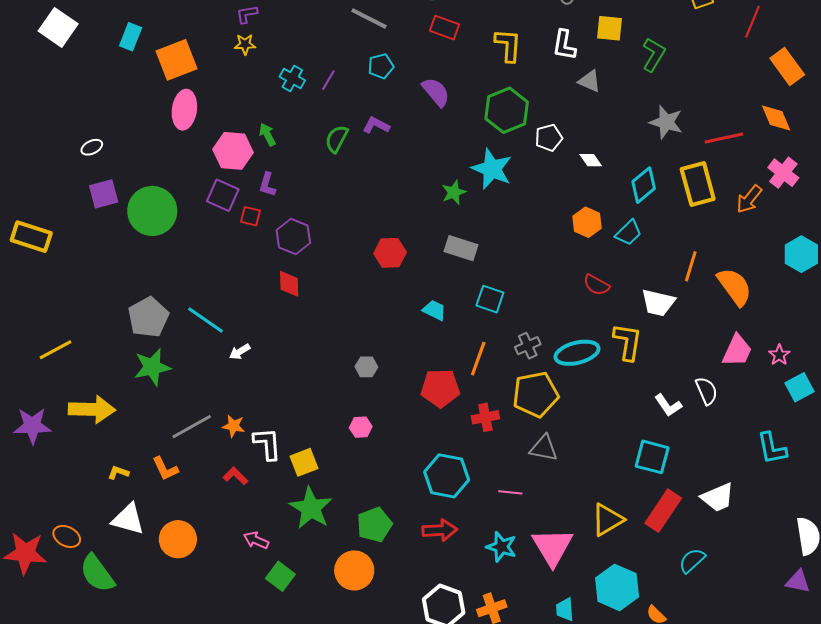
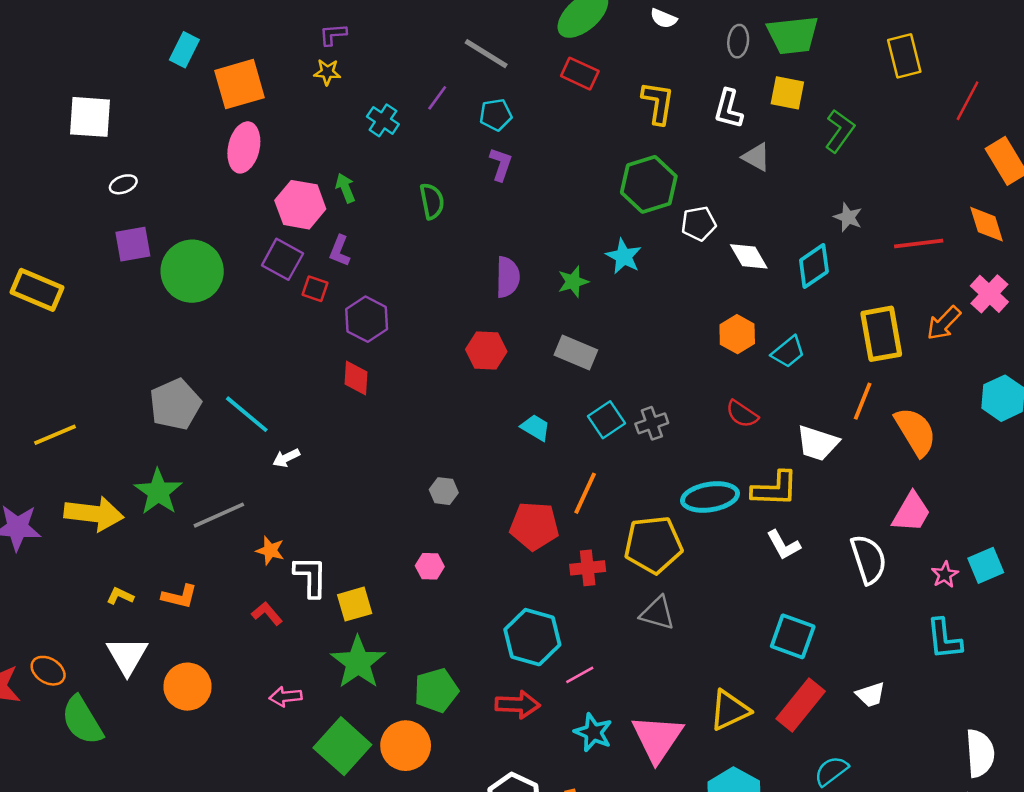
white square: (58, 27) -> (90, 117), moved, turned -36
purple line: (328, 80) -> (437, 98), moved
purple semicircle: (436, 92) -> (508, 277), moved, turned 36
gray star: (666, 122) -> (848, 217), size x0.7
purple L-shape: (376, 125) -> (501, 164), moved, turned 76
green semicircle: (337, 139) -> (432, 201), turned 136
white diamond: (591, 160) -> (749, 256), size x1.4
cyan star: (492, 169) -> (624, 256), size x0.7
yellow rectangle: (698, 184) -> (881, 334), moved
cyan diamond: (644, 185) -> (814, 266), moved
cyan square: (490, 299) -> (607, 420), turned 32
yellow L-shape: (628, 342) -> (775, 489), turned 78
gray cross: (528, 346) -> (652, 423), moved
pink star: (779, 355) -> (945, 575), moved
green star: (152, 367) -> (158, 492), moved, turned -30
white semicircle: (707, 391) -> (869, 559), size x1.4
white L-shape: (668, 405) -> (783, 545), moved
gray line: (192, 427) -> (219, 515), moved
orange L-shape: (165, 469) -> (179, 596), turned -56
pink line: (510, 492) -> (580, 675), moved, turned -40
white trapezoid: (718, 497) -> (871, 695), size x0.7
white triangle: (128, 519) -> (127, 656), turned 39
pink arrow: (256, 540) -> (286, 697), turned -35
green square: (280, 576) -> (342, 746), moved, size x1.5

